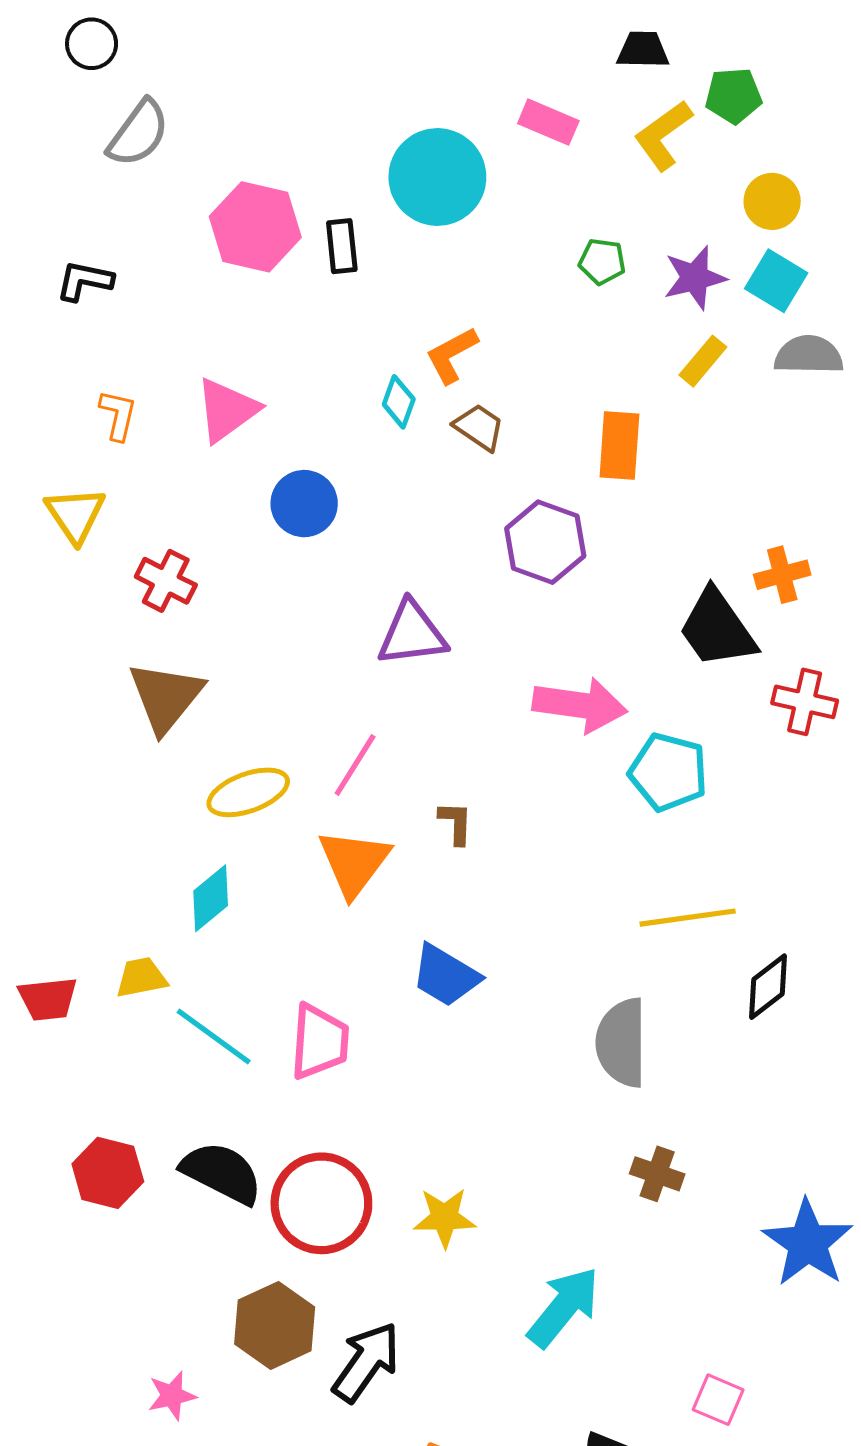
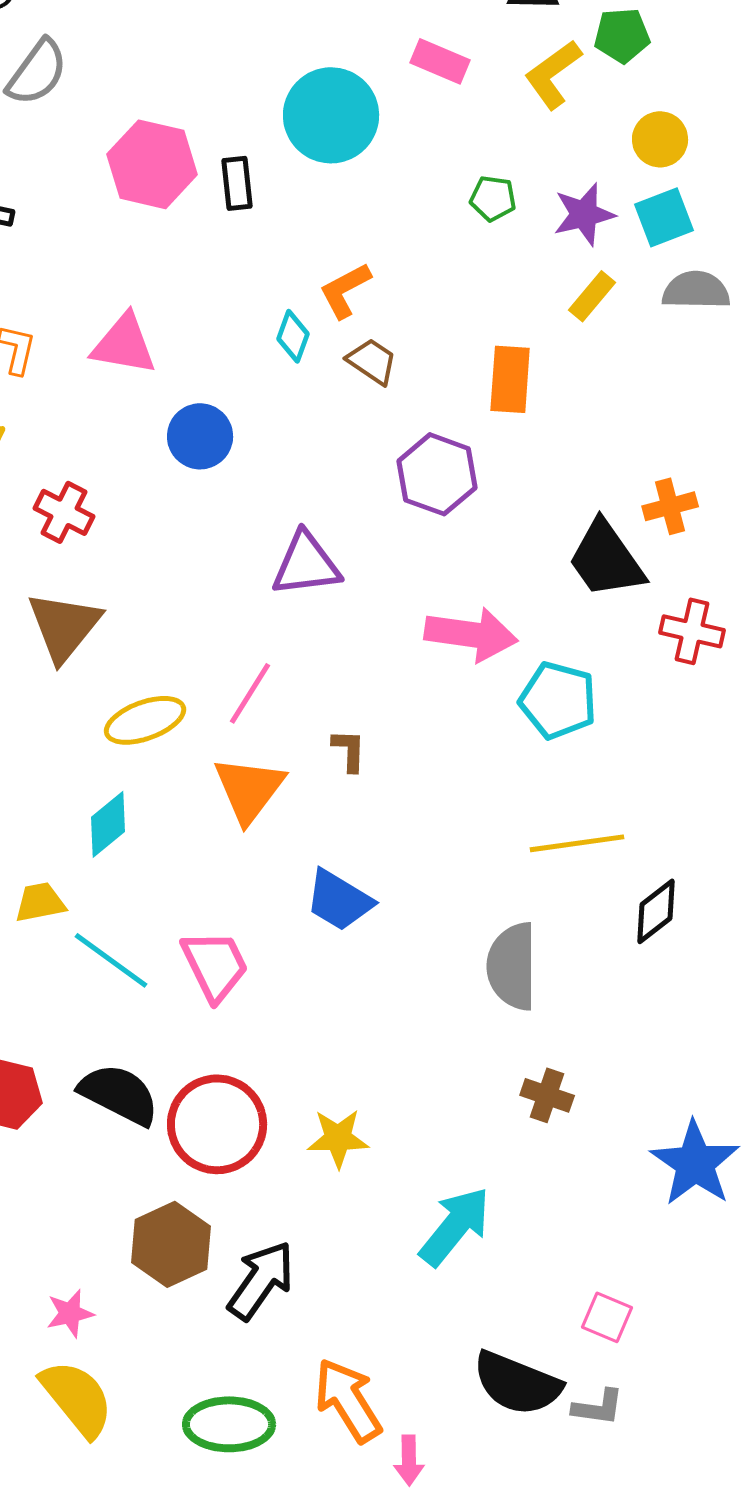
cyan square: (776, 281) -> (664, 217), turned 38
pink triangle: (227, 410) -> (124, 344), turned 46
pink trapezoid: (319, 1042) -> (215, 965), turned -30

